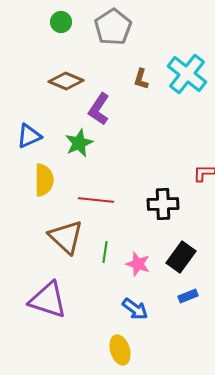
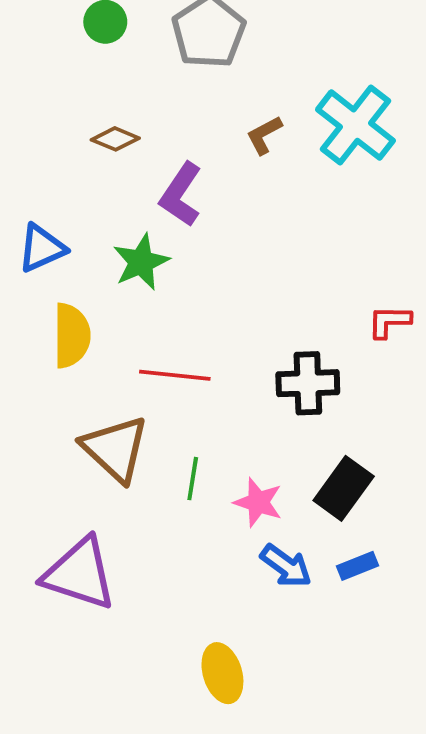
brown L-shape: (141, 79) -> (264, 135), turned 45
brown diamond: (66, 81) -> (115, 139), size x0.7
blue arrow: (135, 309) -> (286, 566), moved

